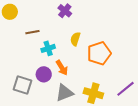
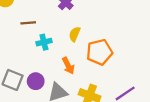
orange arrow: (62, 68) -> (68, 66), moved
purple circle: (44, 74) -> (36, 81), moved

